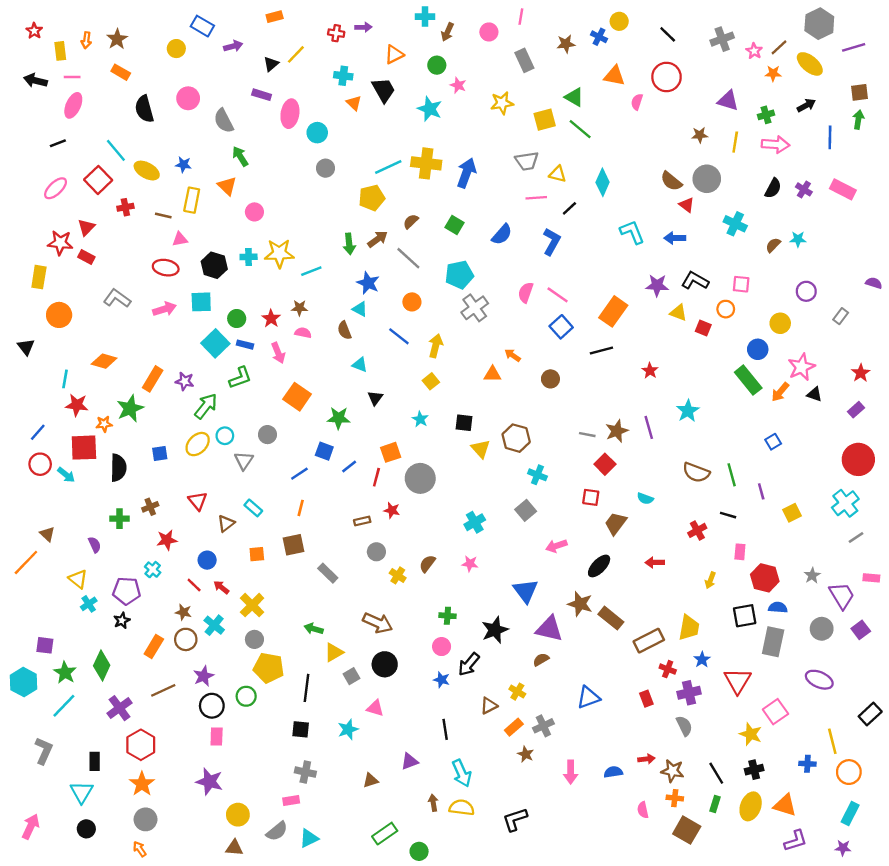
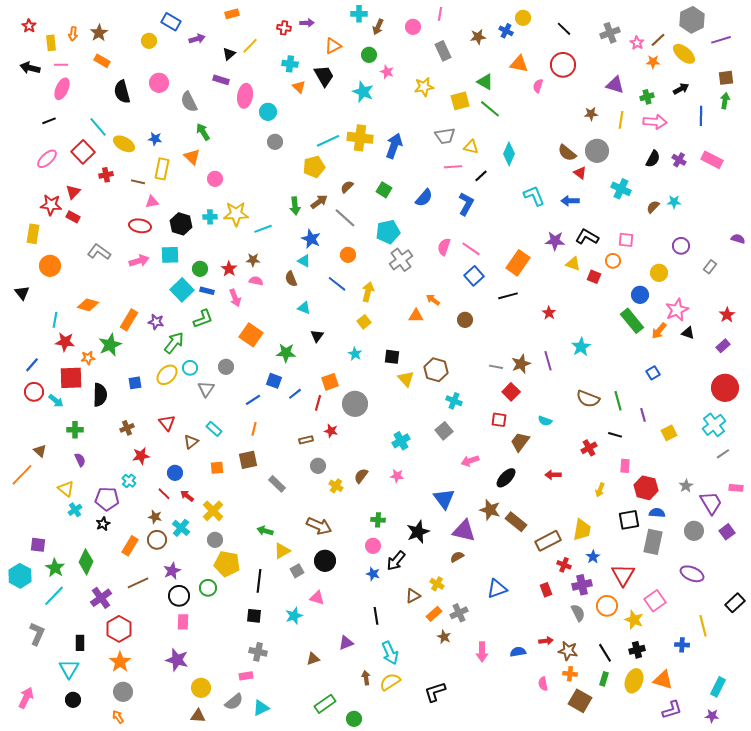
green cross: (119, 519) -> (75, 430), moved
orange circle: (849, 772) -> (607, 606), moved
yellow semicircle: (462, 808) -> (390, 682), turned -40

